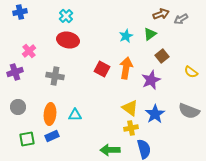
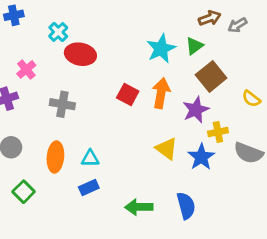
cyan cross: (66, 16) -> (58, 32), moved
cyan star: (126, 36) -> (161, 49), size x1.5
brown square: (162, 56) -> (211, 76), size x1.5
yellow cross: (131, 128) -> (218, 132), moved
blue rectangle: (52, 136) -> (89, 188), moved
green square: (27, 139) -> (24, 192), turned -35

